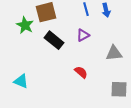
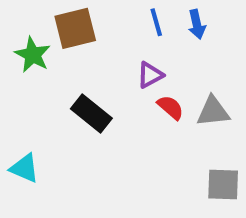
black rectangle: (54, 40) -> (91, 113), moved
red semicircle: (81, 72) -> (170, 107), moved

